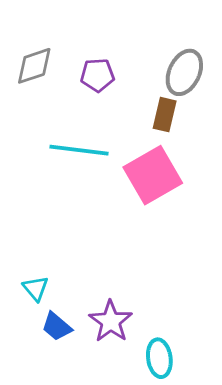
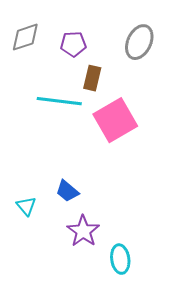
brown rectangle: (165, 115) -> (92, 78), moved
blue trapezoid: (57, 327) -> (67, 191), moved

